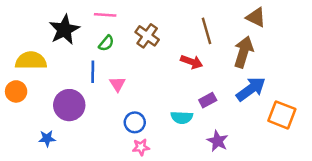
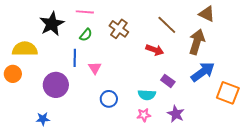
brown line: (206, 31) -> (167, 25), turned -30
purple rectangle: (208, 100) -> (168, 81), turned 64
blue star: (47, 138) -> (43, 119), moved
pink star: (141, 147) -> (144, 115), moved

